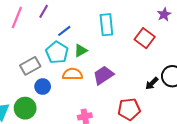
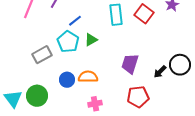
red square: (145, 38) -> (144, 14), moved
orange semicircle: (72, 74) -> (88, 77), moved
purple trapezoid: (103, 75) -> (130, 64), moved, turned -40
blue circle: (43, 87) -> (67, 80), moved

